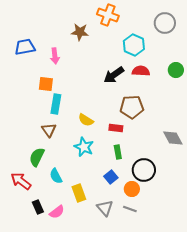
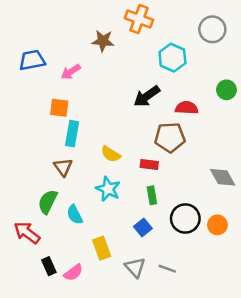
pink arrow: (55, 56) -> (71, 72), turned 63
red semicircle: (141, 71) -> (187, 108), moved
cyan semicircle: (56, 176) -> (75, 215), moved
orange circle: (132, 189) -> (217, 225), moved

